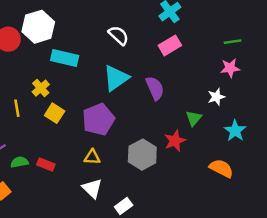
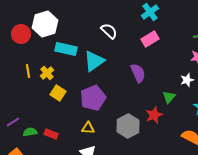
cyan triangle: (116, 78) -> (94, 61), moved
yellow line: (17, 108) -> (28, 71), moved

